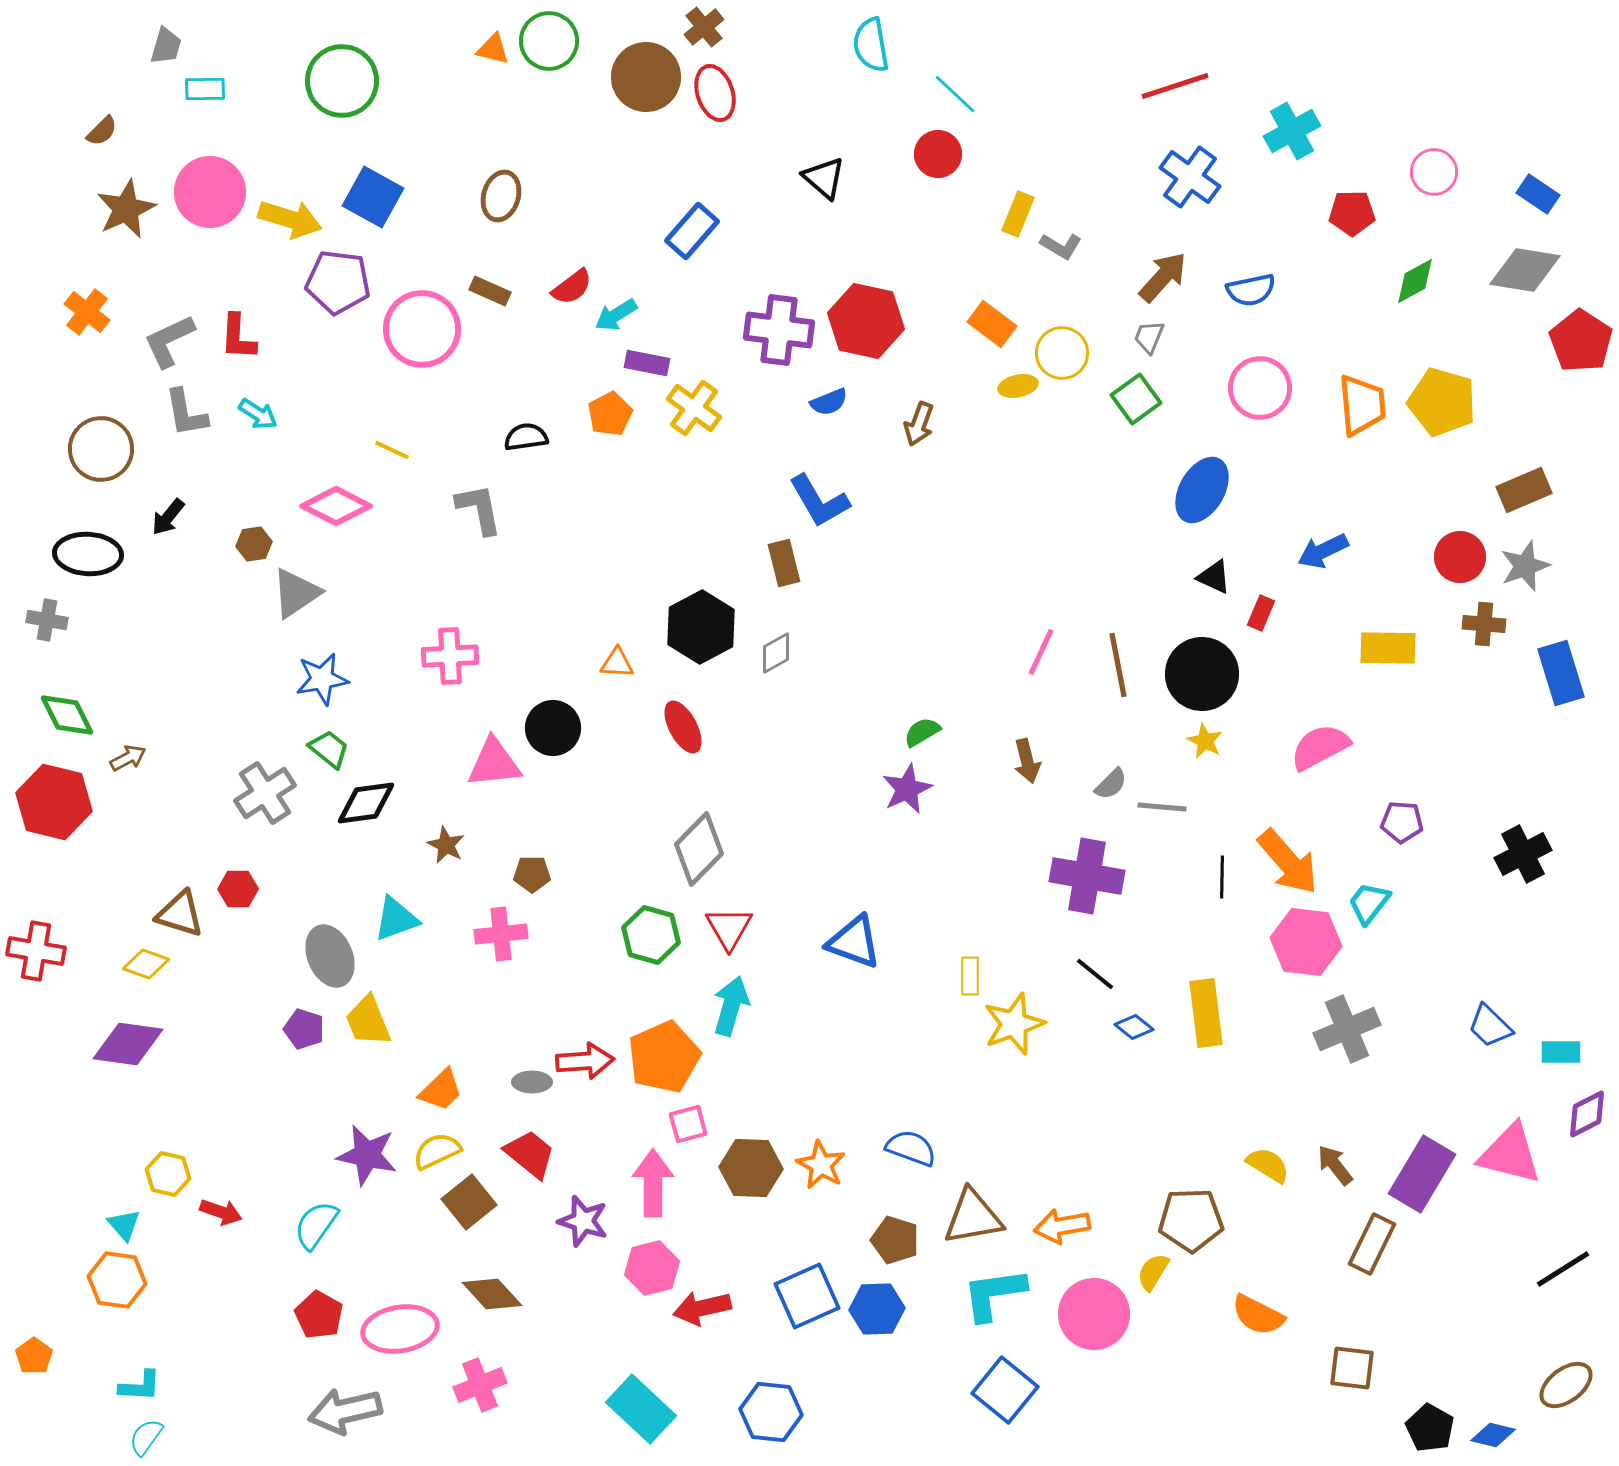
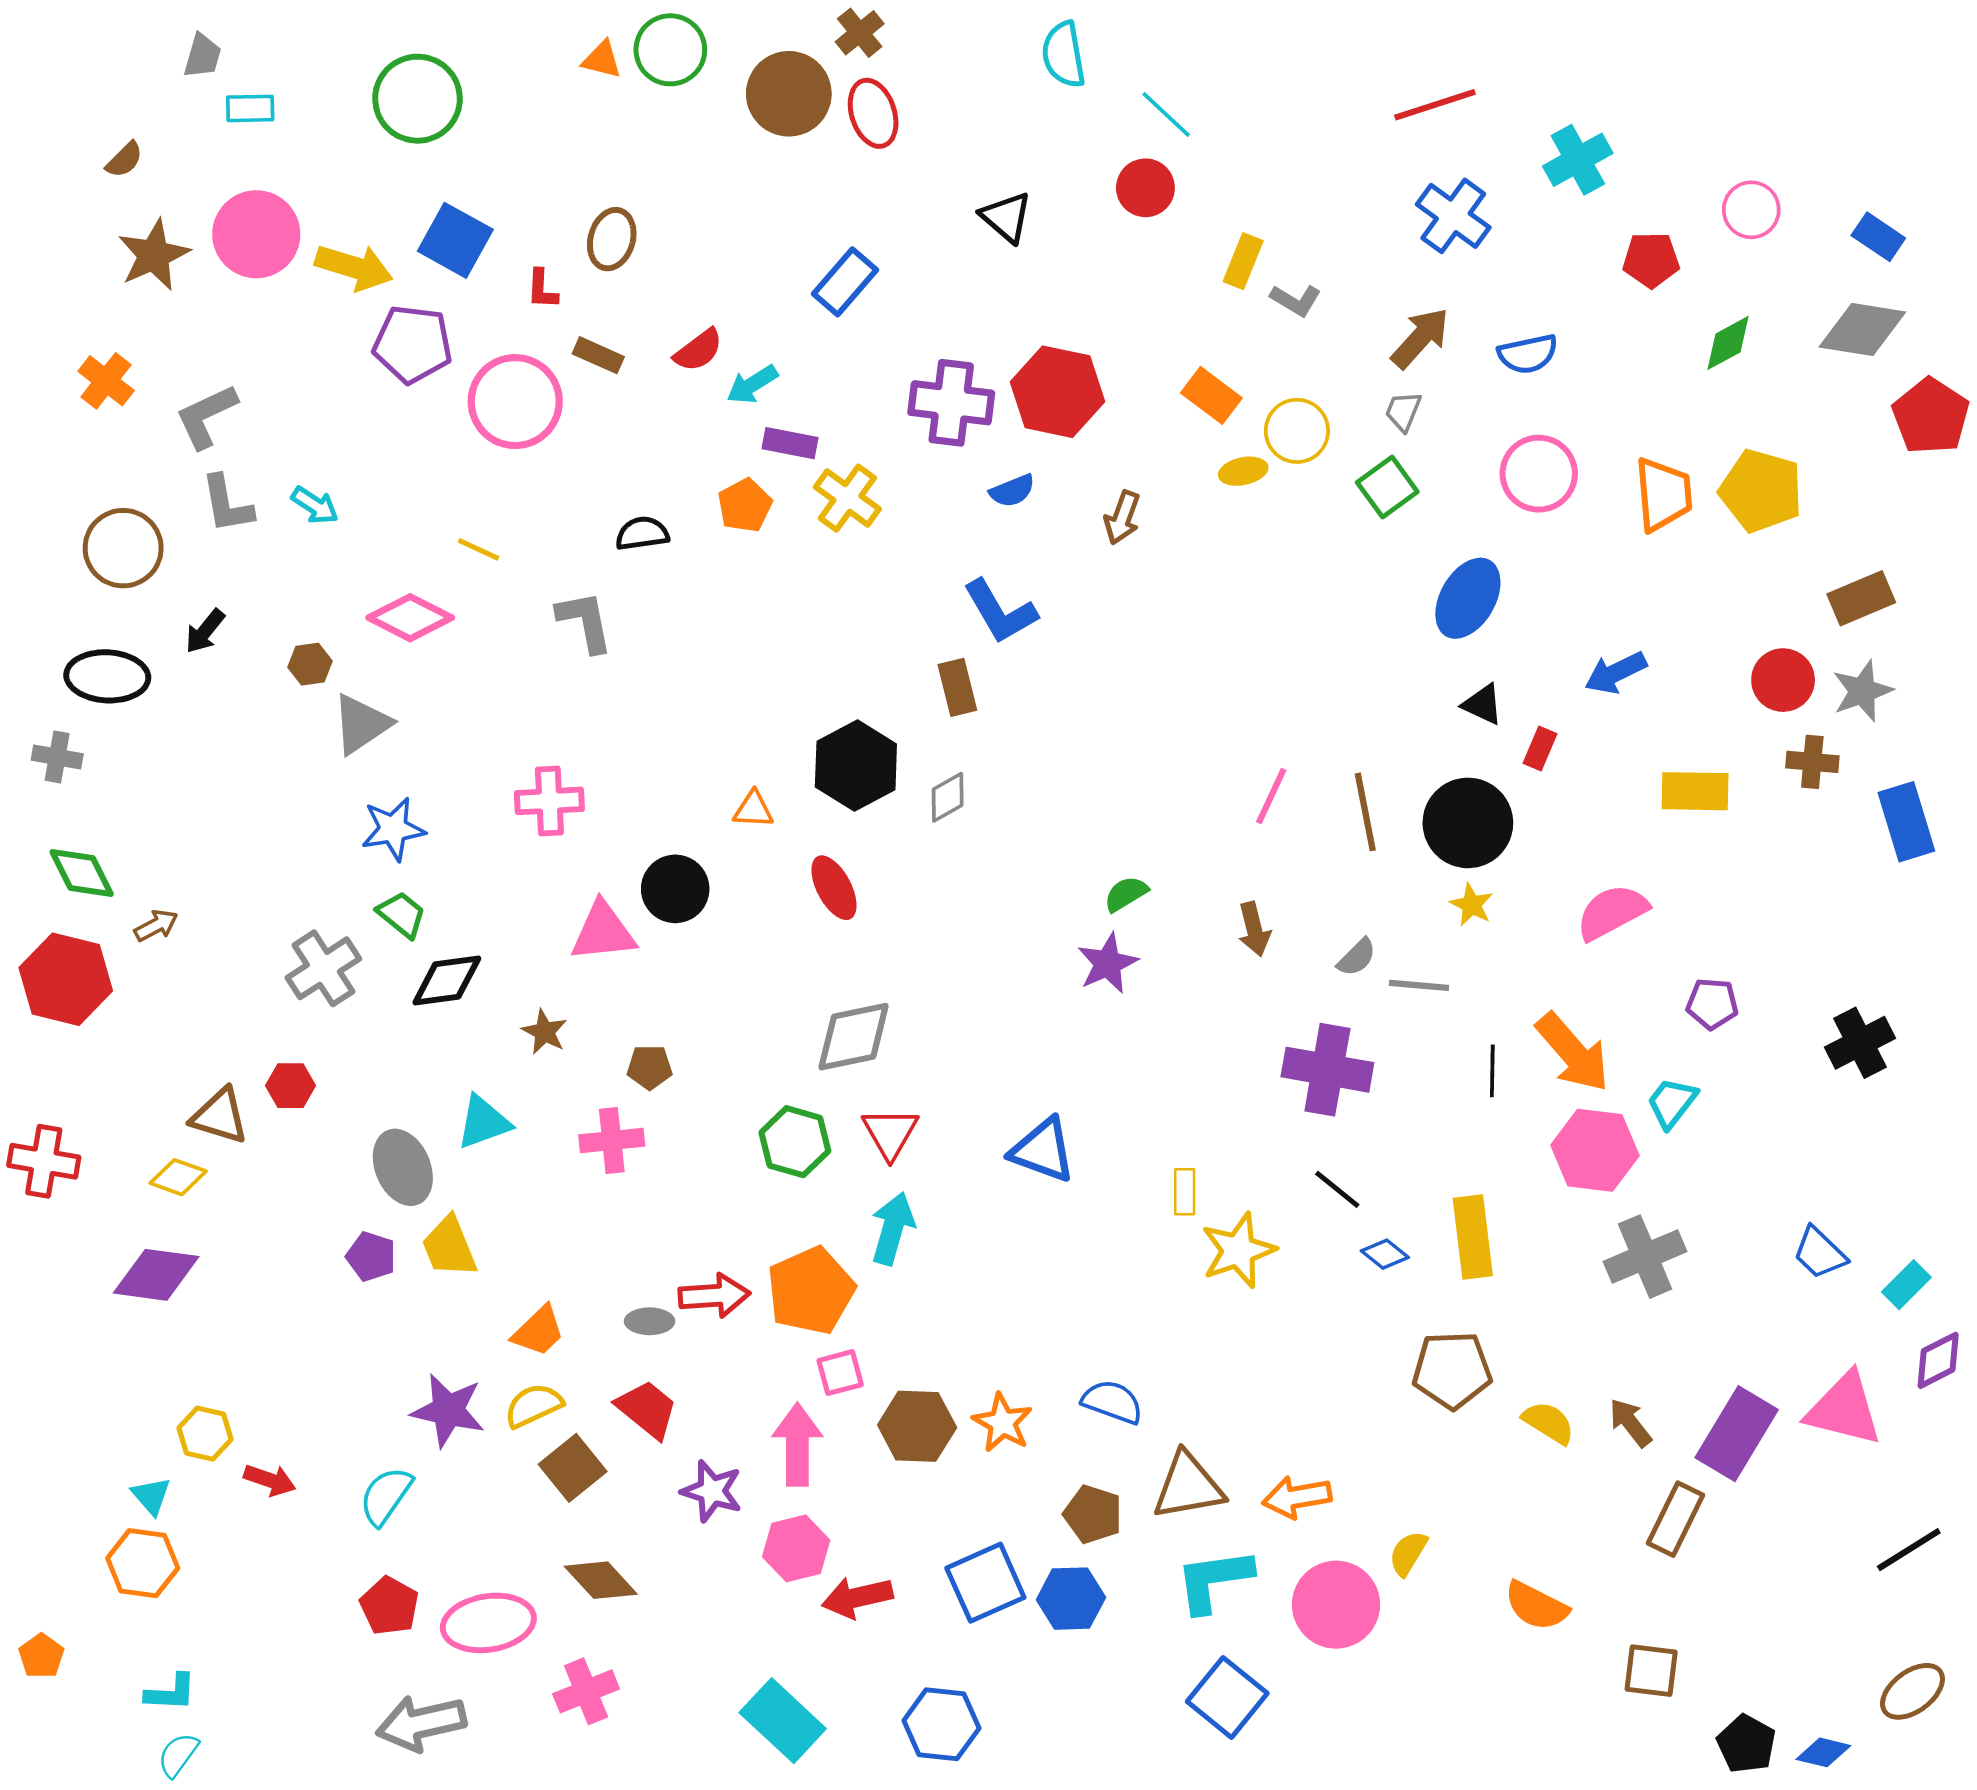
red L-shape: (238, 337) -> (542, 289), moved, size x0.7
gray diamond: (699, 849) -> (854, 1037), turned 34
cyan rectangle: (1561, 1052) -> (1906, 1285), turned -45
brown pentagon: (1191, 1220) -> (1452, 1370), moved

